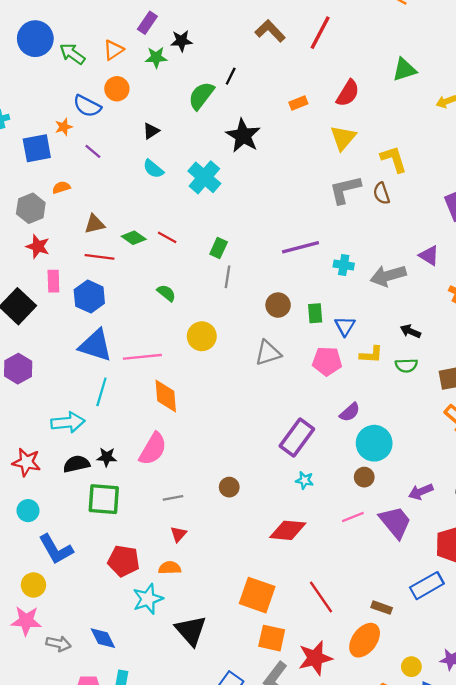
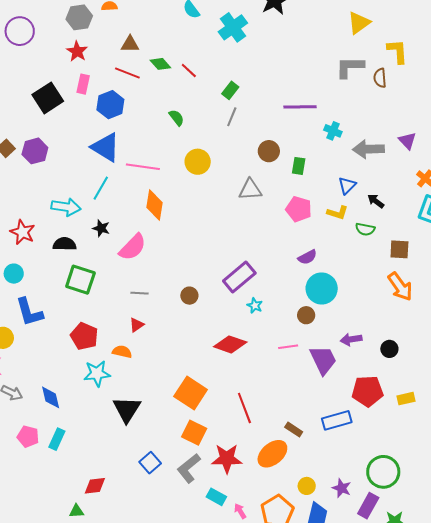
blue triangle: (345, 326) -> (347, 185), moved
purple rectangle: (297, 438) -> (239, 277), moved
black star: (107, 457) -> (101, 228), moved

